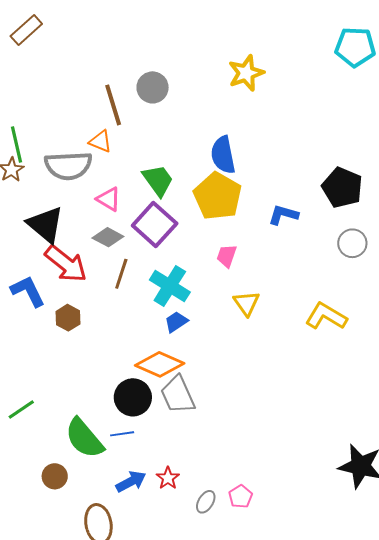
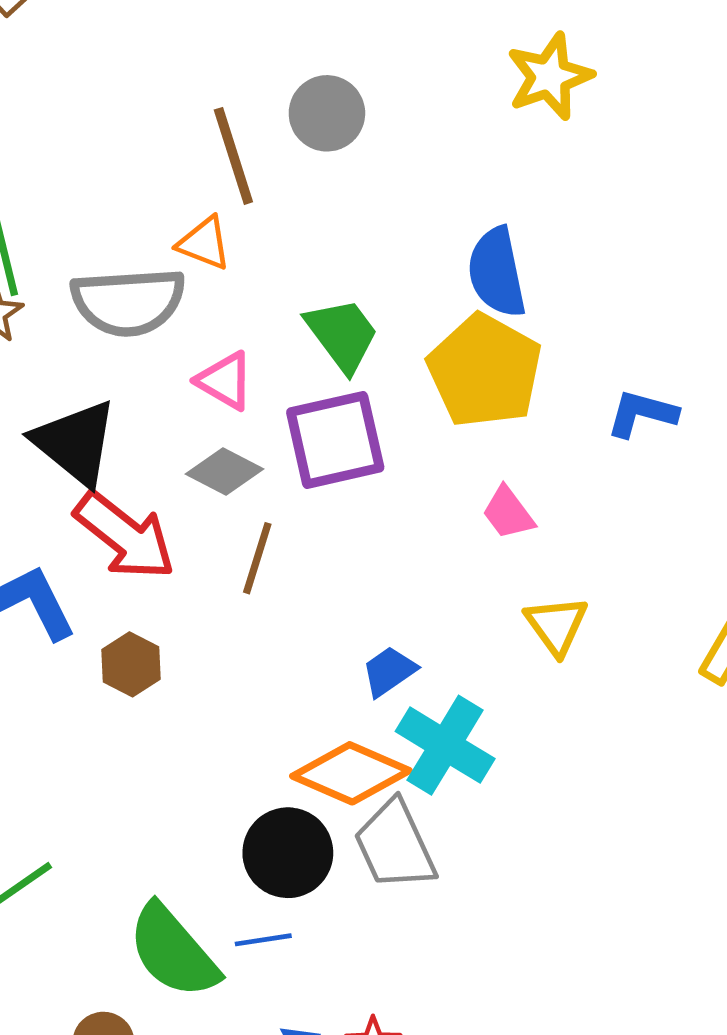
purple square: (155, 224) -> (335, 440), turned 36
pink trapezoid: (227, 256) -> (508, 513), turned -55
cyan cross: (170, 286) -> (445, 745), moved

